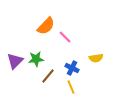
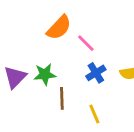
blue cross: (72, 68) -> (96, 73), moved, turned 32
brown line: (48, 76) -> (62, 98), turned -42

